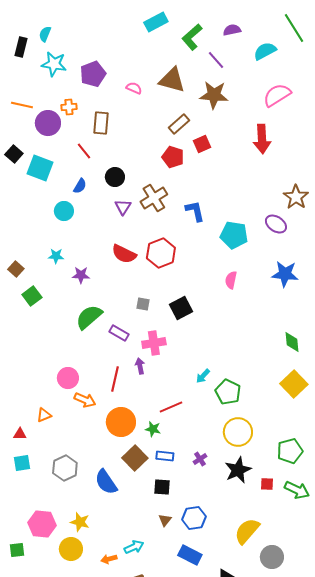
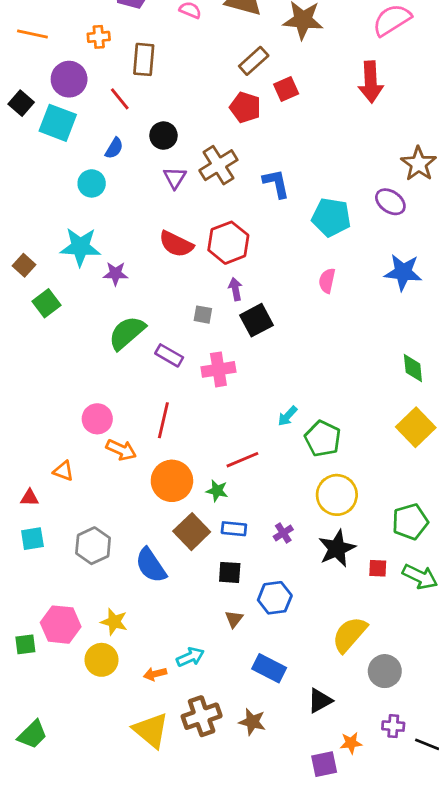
purple circle: (48, 123) -> (69, 79), moved
cyan star: (56, 256) -> (80, 247), size x1.8
purple arrow: (140, 366) -> (235, 289), moved
orange triangle: (44, 415) -> (63, 471), turned 42
blue hexagon: (194, 518) -> (275, 598), moved
green square: (17, 550) -> (25, 644), moved

